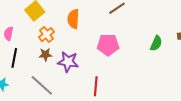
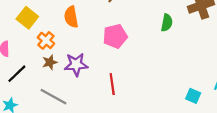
black line: (14, 58) -> (17, 74), turned 48

